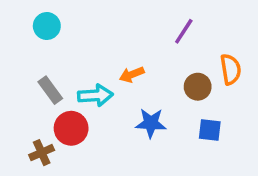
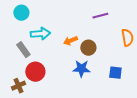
purple line: (184, 31) -> (100, 16), turned 42
brown circle: (198, 87) -> (88, 48), moved
cyan arrow: (95, 95) -> (40, 34), moved

